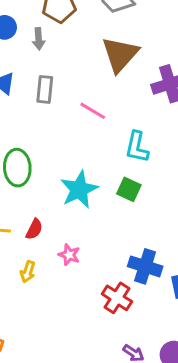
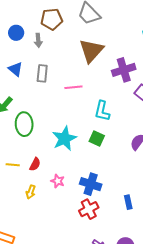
pink line: (93, 111) -> (73, 87), turned -36
blue cross: (145, 266) -> (91, 184), moved
red cross: (117, 298) -> (89, 209), turned 30

